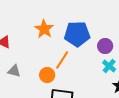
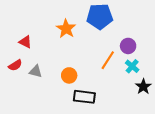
blue pentagon: (77, 34) -> (100, 16), moved
orange line: (62, 60) -> (108, 60), moved

